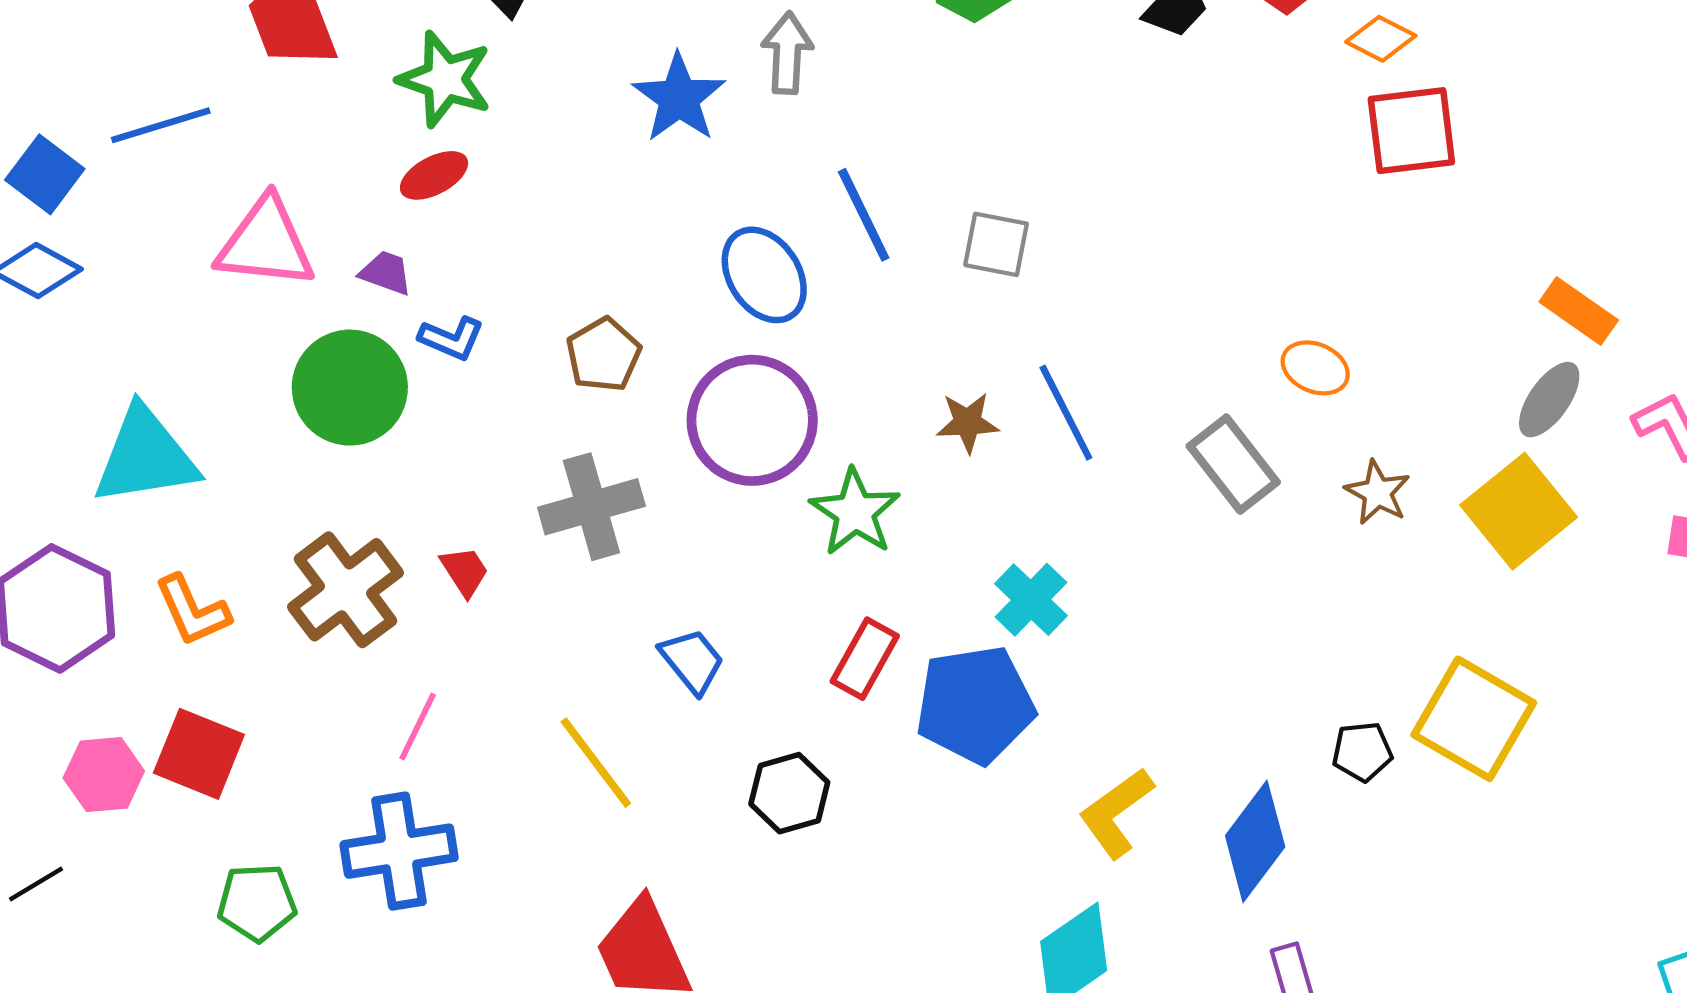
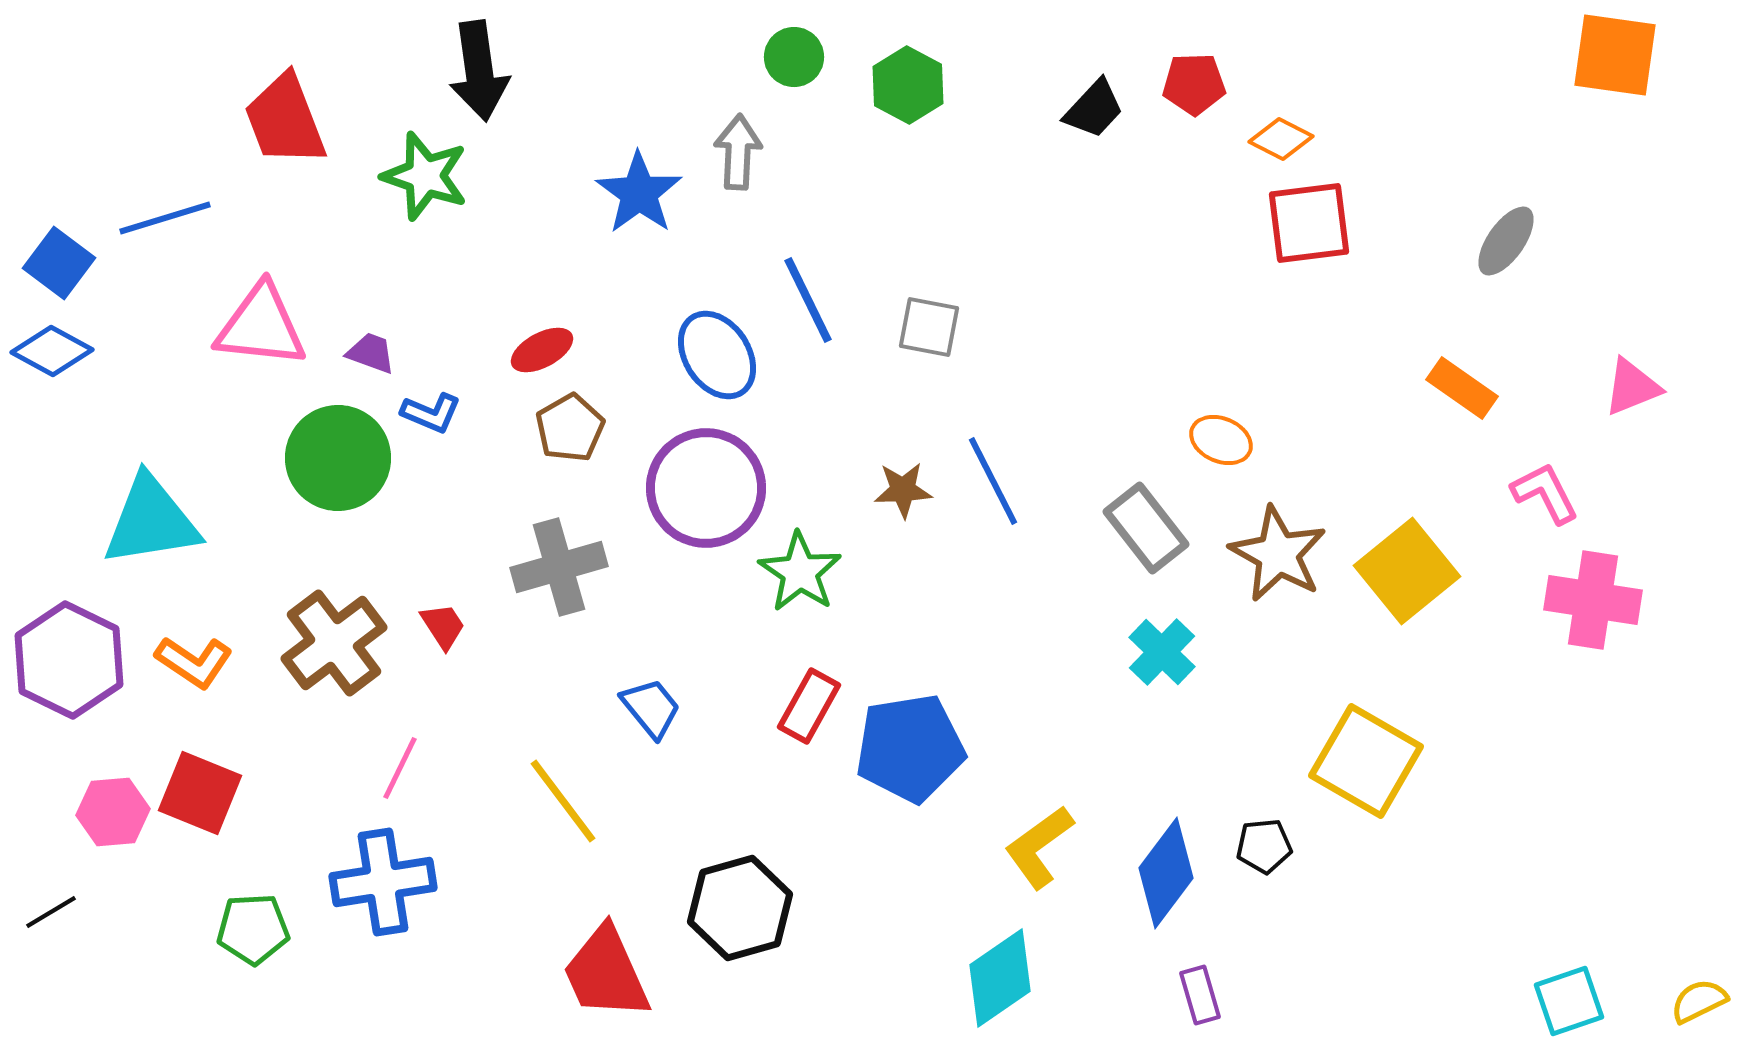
red ellipse: (434, 175) -> (542, 350), moved
gray ellipse: (1549, 400) -> (1506, 241), moved
brown star: (1378, 493) -> (1278, 554), size x1.6
cyan cross: (1031, 600) -> (1162, 652), moved
orange L-shape: (192, 611) -> (194, 662), turned -32
black pentagon: (1362, 752) -> (1264, 846), moved
black hexagon: (789, 793) -> (740, 908), moved, size x1.4

